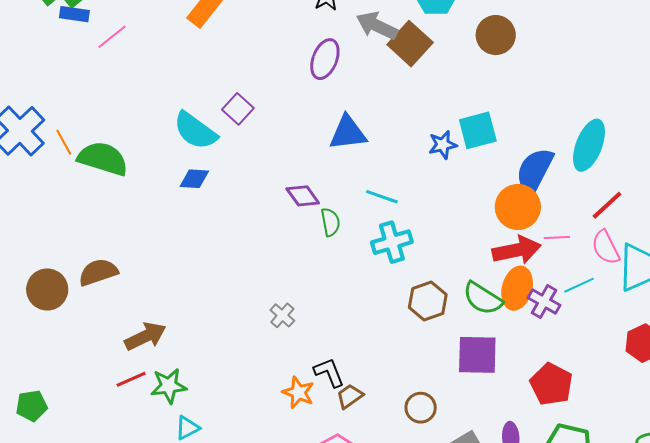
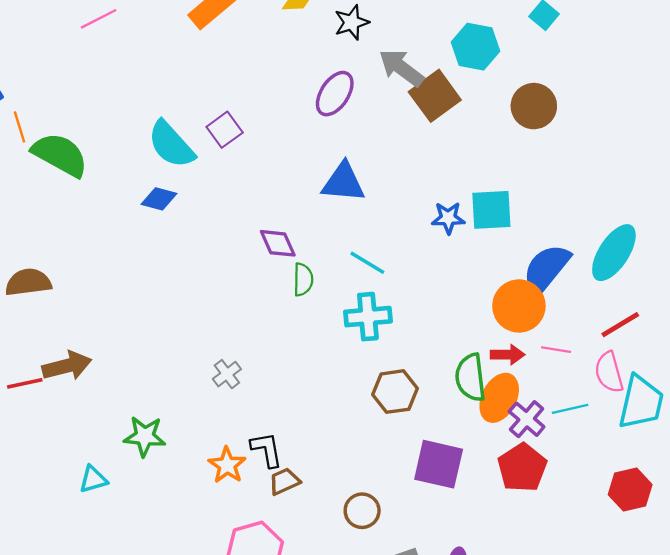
red arrow: (517, 250) -> (507, 355), size x0.6
green semicircle: (483, 298) -> (470, 377), moved, turned 39
red line: (131, 379) -> (25, 383), moved
red pentagon: (551, 384) -> (522, 468), moved
green star: (169, 386) -> (145, 436), moved

